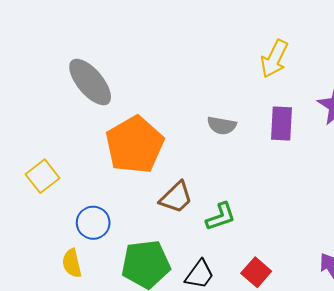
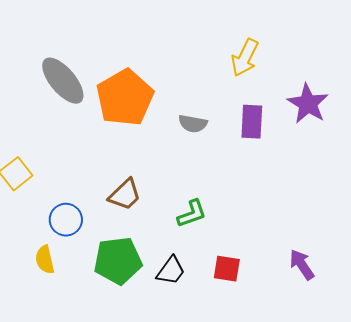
orange pentagon: (135, 145) -> (125, 98), moved
brown trapezoid: (176, 197) -> (125, 195), moved
red square: (256, 272) -> (227, 269), turned -32

